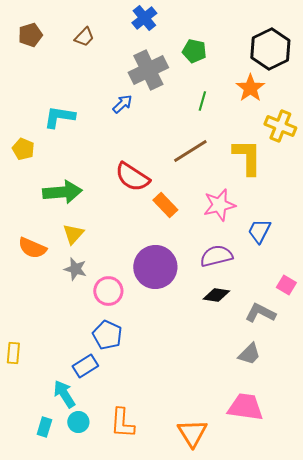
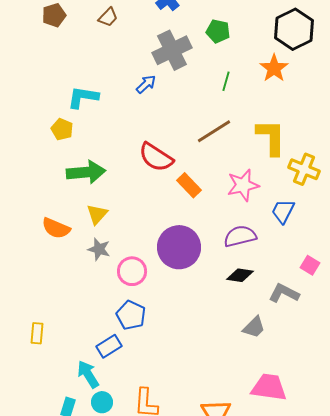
yellow cross: (280, 126) -> (304, 169), moved
yellow pentagon: (23, 149) -> (62, 129), moved
gray trapezoid: (249, 354) -> (254, 327), moved

